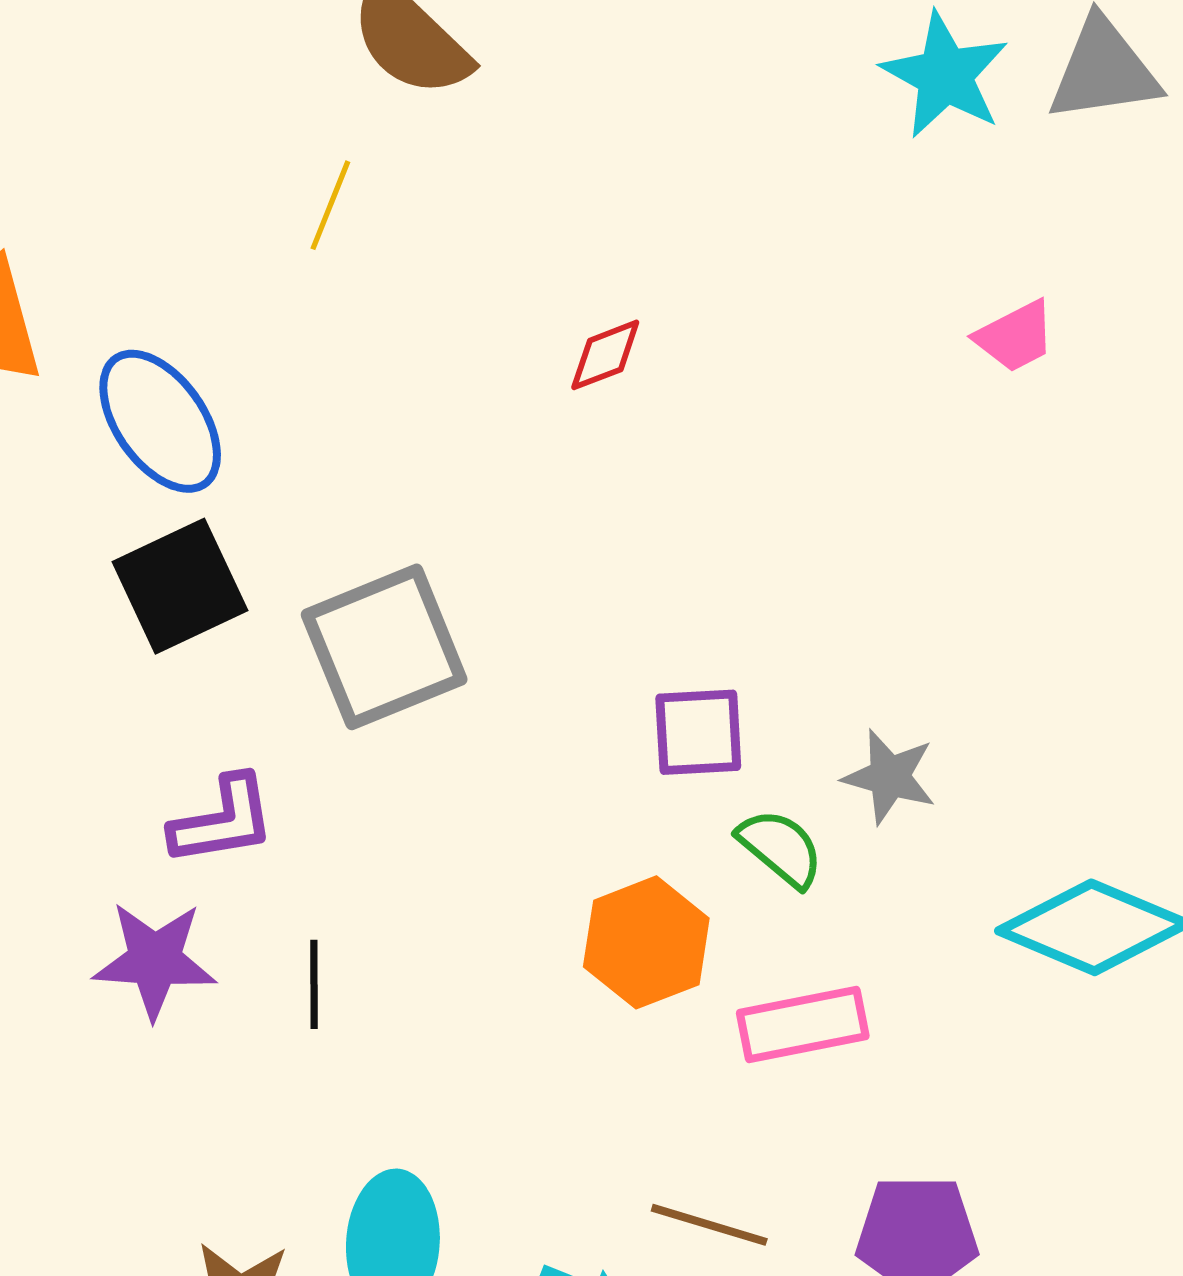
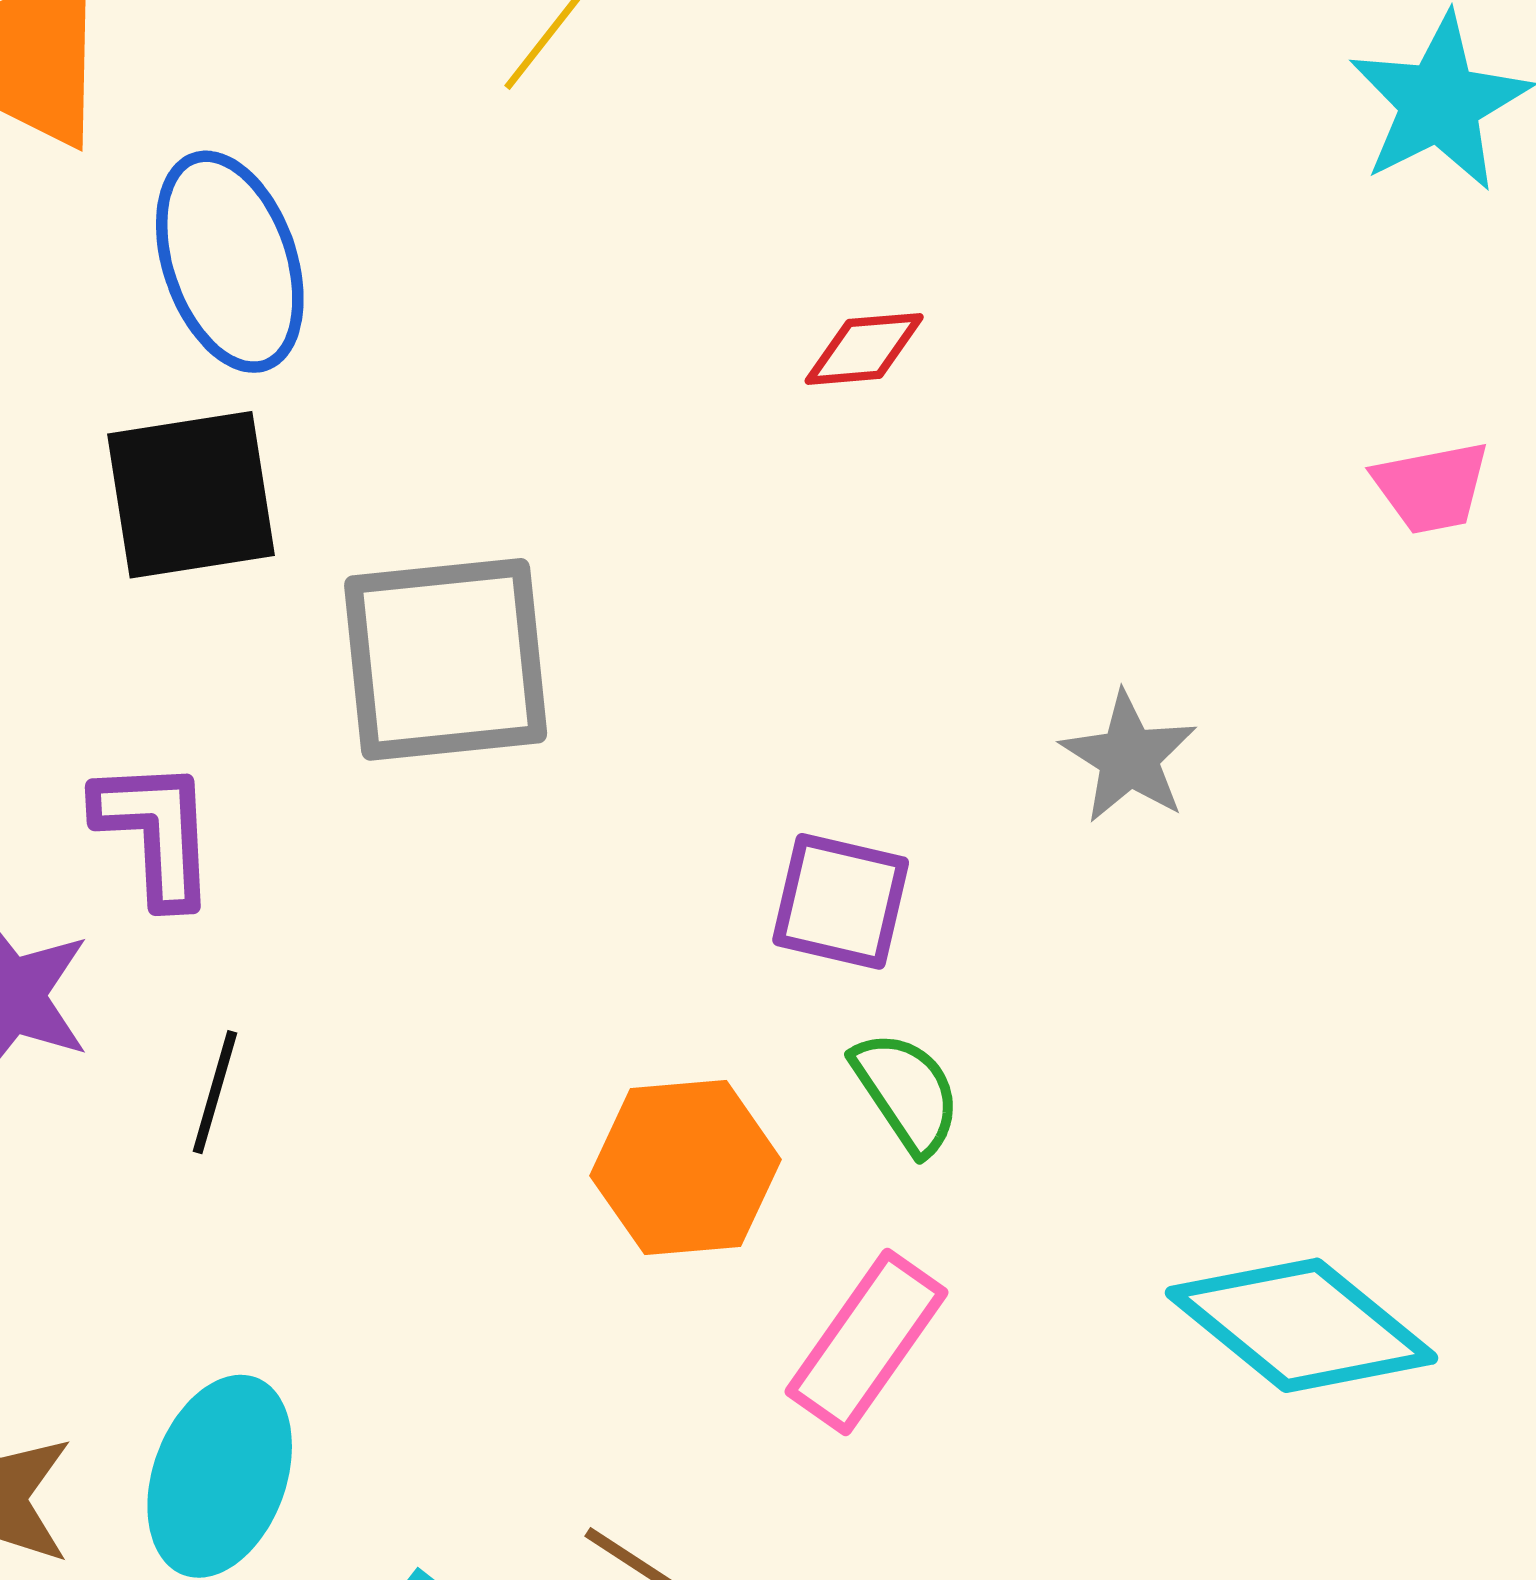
gray star: (889, 777) -> (1129, 757), moved
purple L-shape: (223, 821) -> (156, 832), turned -100
pink rectangle: (803, 1024) -> (867, 1342), turned -60

